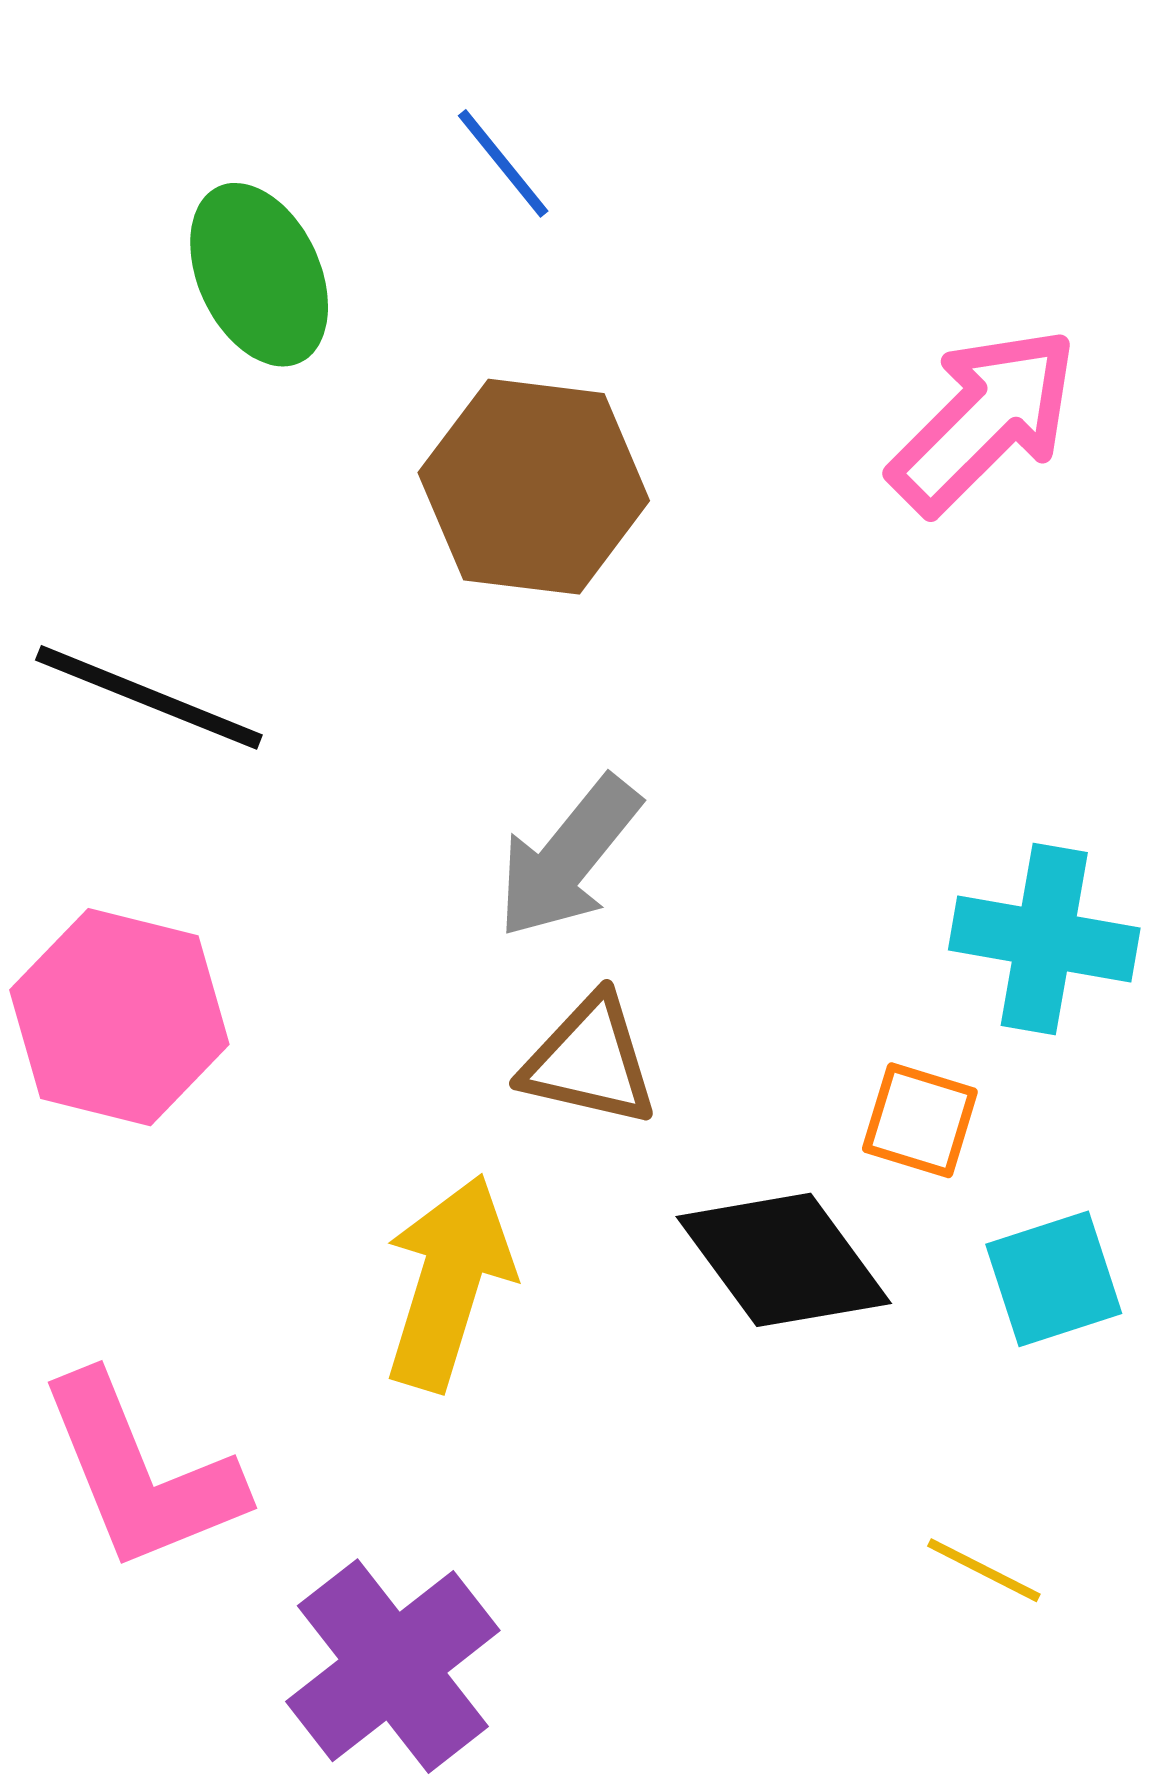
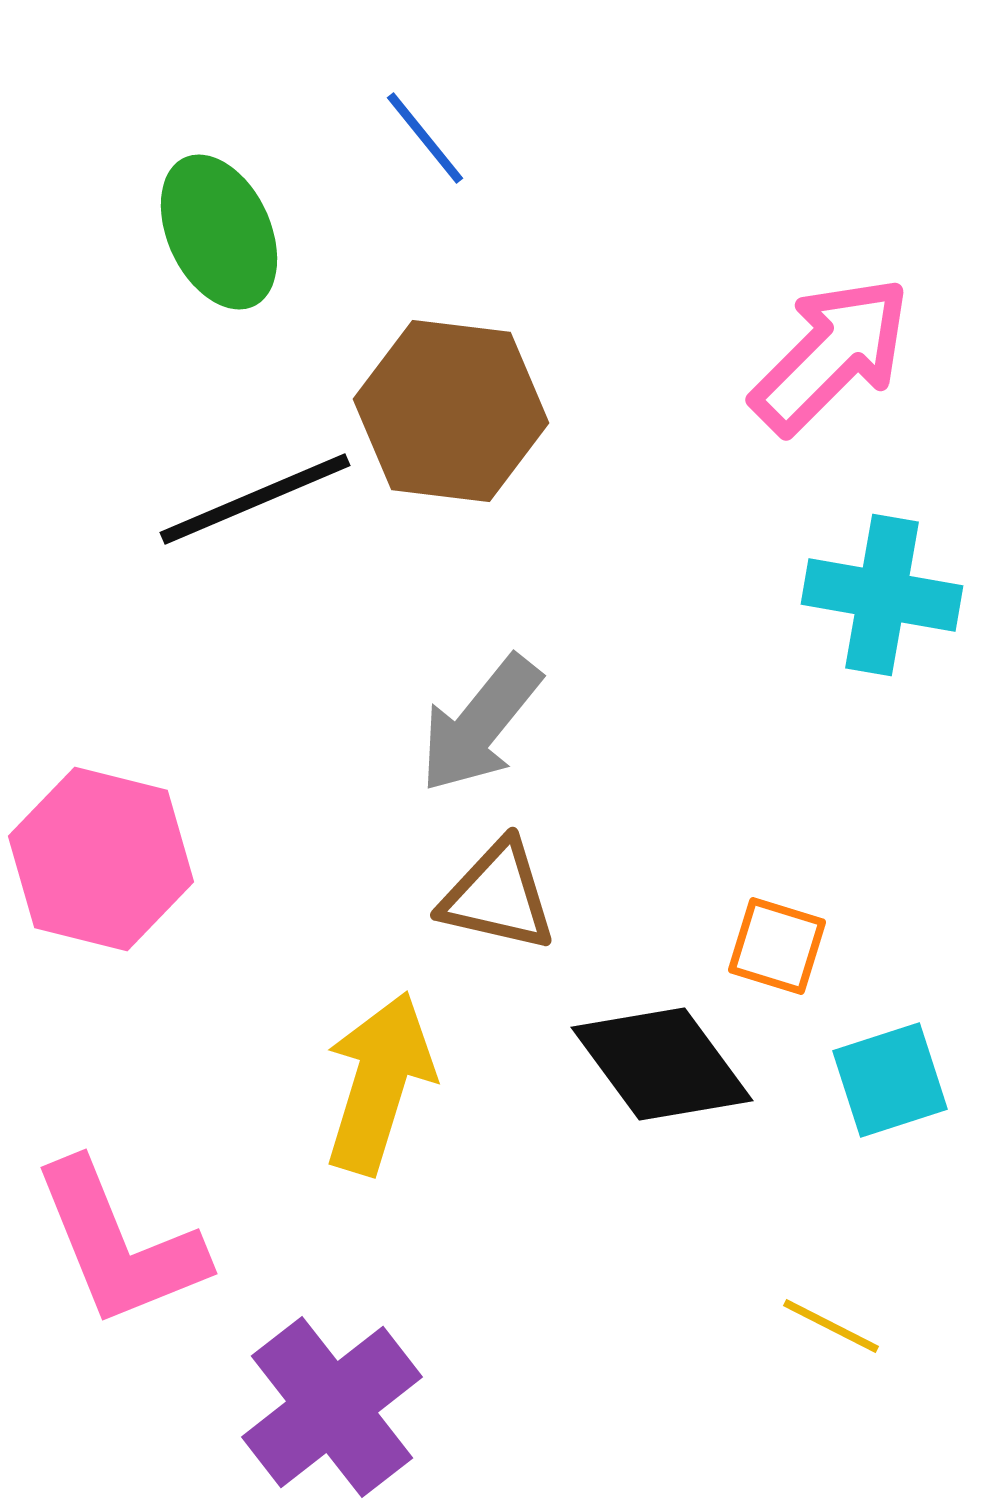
black line: (149, 697) -> (255, 499), moved, turned -45
cyan cross: (1044, 939) -> (882, 595), moved

